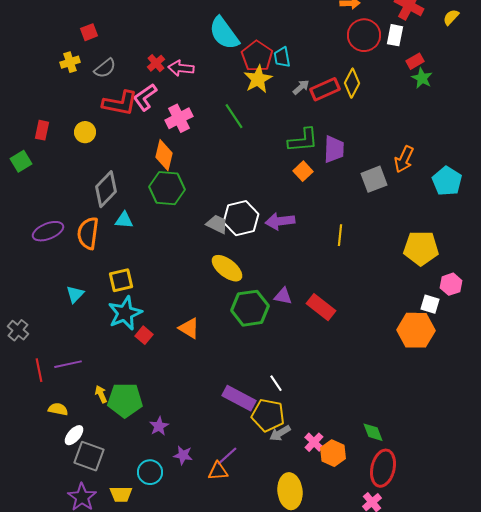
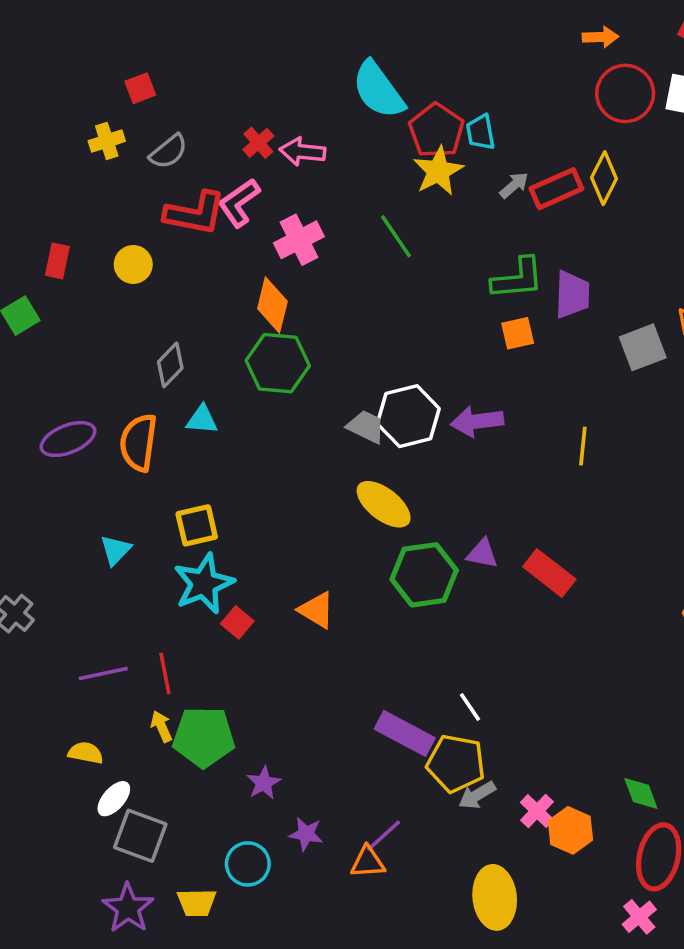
orange square: (303, 171) -> (518, 333), turned 30
gray diamond: (106, 189) -> (170, 365), size x0.7
red line: (39, 370) -> (165, 674), moved

